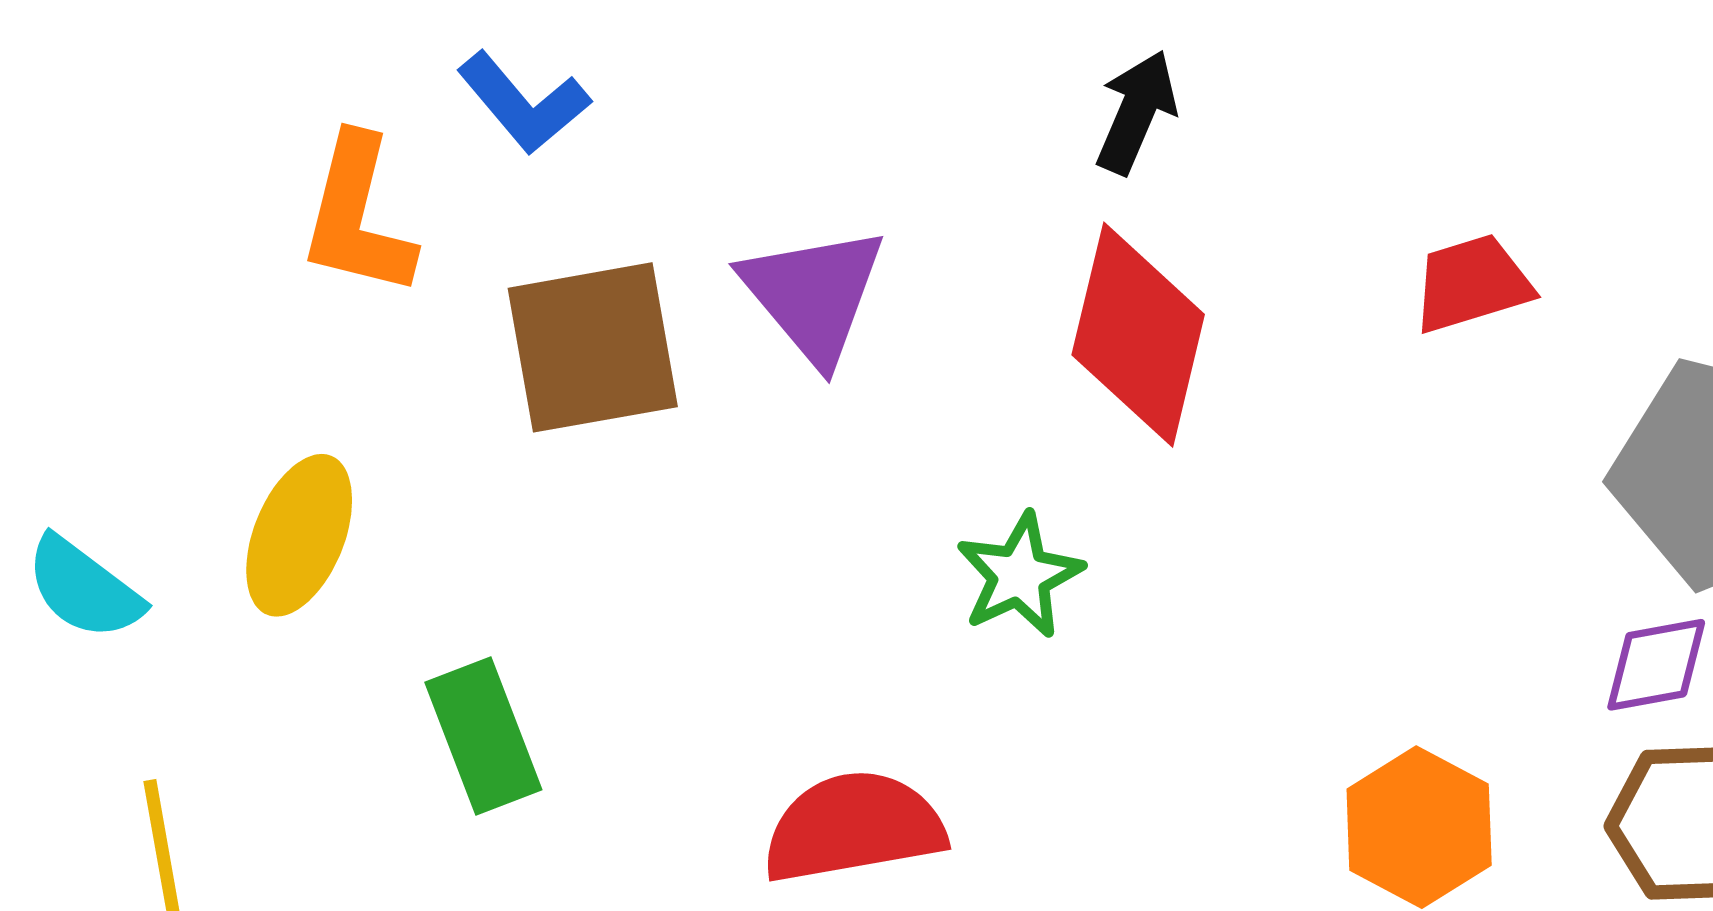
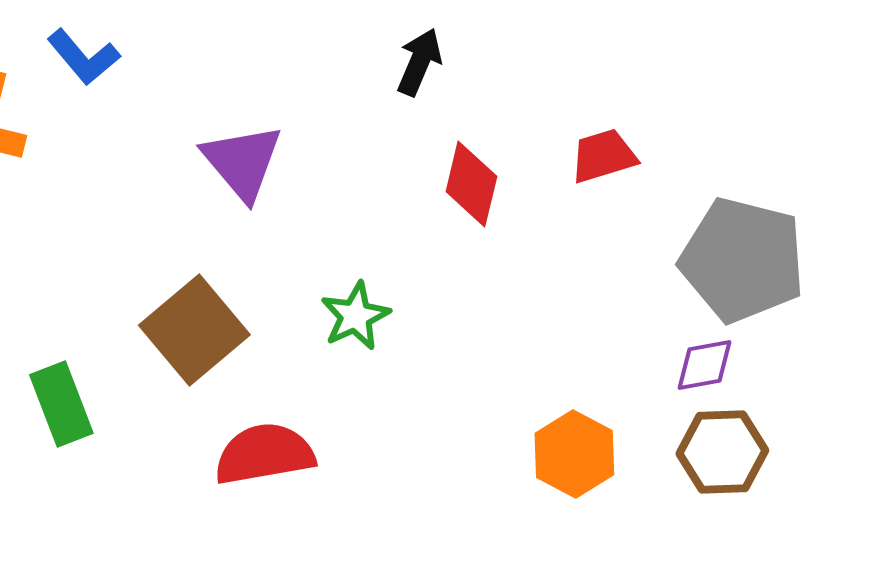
red diamond: (1138, 335) -> (471, 184), moved, size x0.7
brown square: (593, 347) -> (194, 330), moved, turned -30

